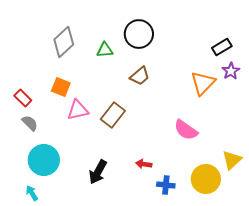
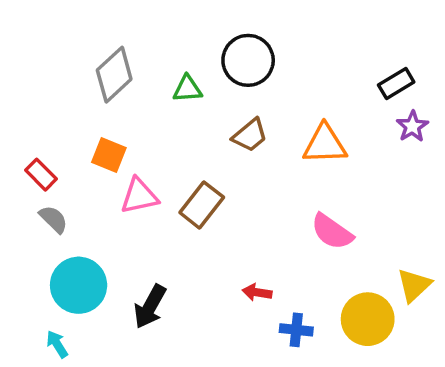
orange triangle: (203, 83) -> (325, 144), moved, turned 44
black arrow: (98, 172) -> (150, 307), moved

